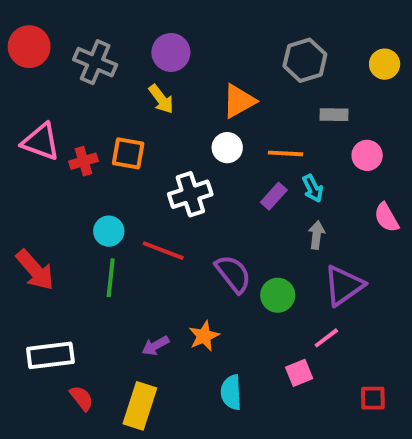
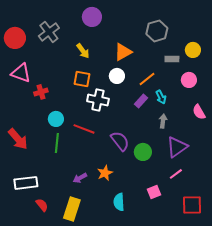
red circle: (29, 47) -> (15, 38), moved
purple circle: (171, 52) -> (92, 17), moved
gray cross: (95, 62) -> (49, 32), turned 30
yellow circle: (385, 64) -> (193, 50), moved
orange square: (128, 153) -> (82, 79), moved
orange line: (285, 153) -> (147, 79), turned -42
red cross: (84, 161) -> (41, 92), moved
white cross: (190, 194) -> (98, 100), turned 30
pink line: (326, 338) -> (176, 174), moved
red square: (373, 398) -> (192, 205), size x1.5

